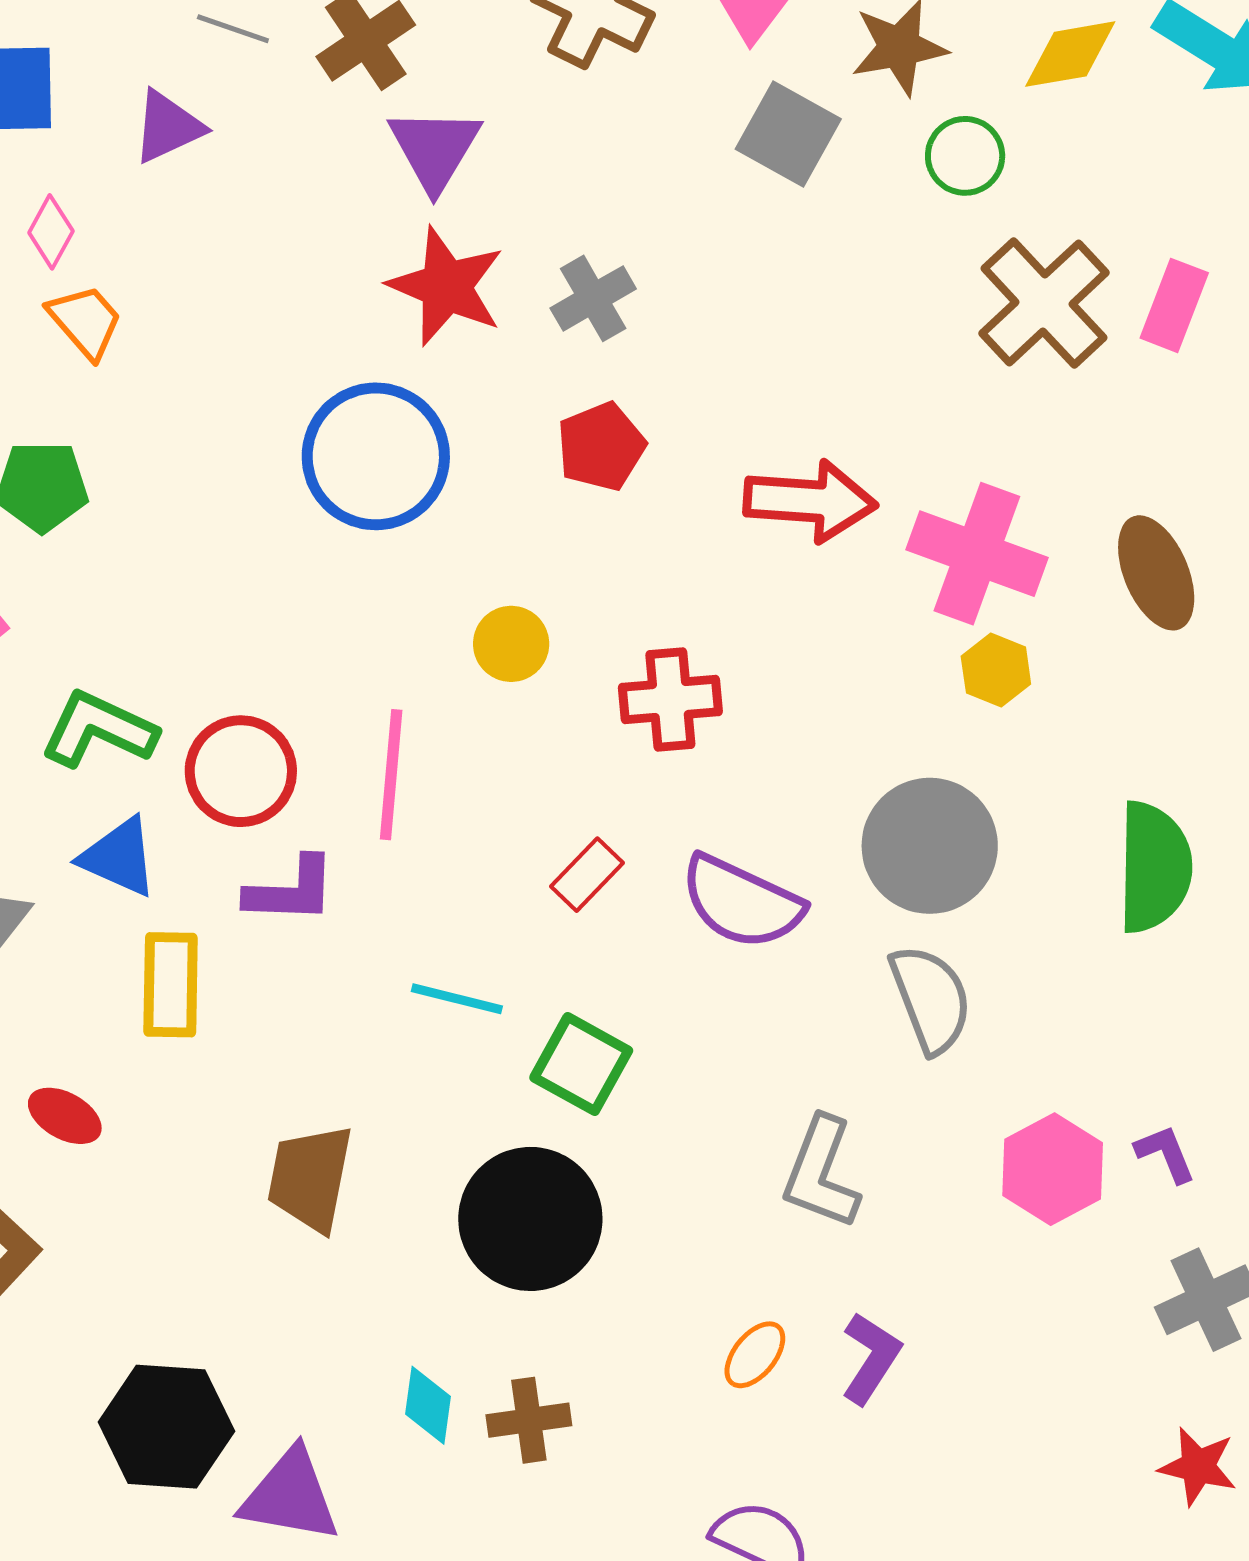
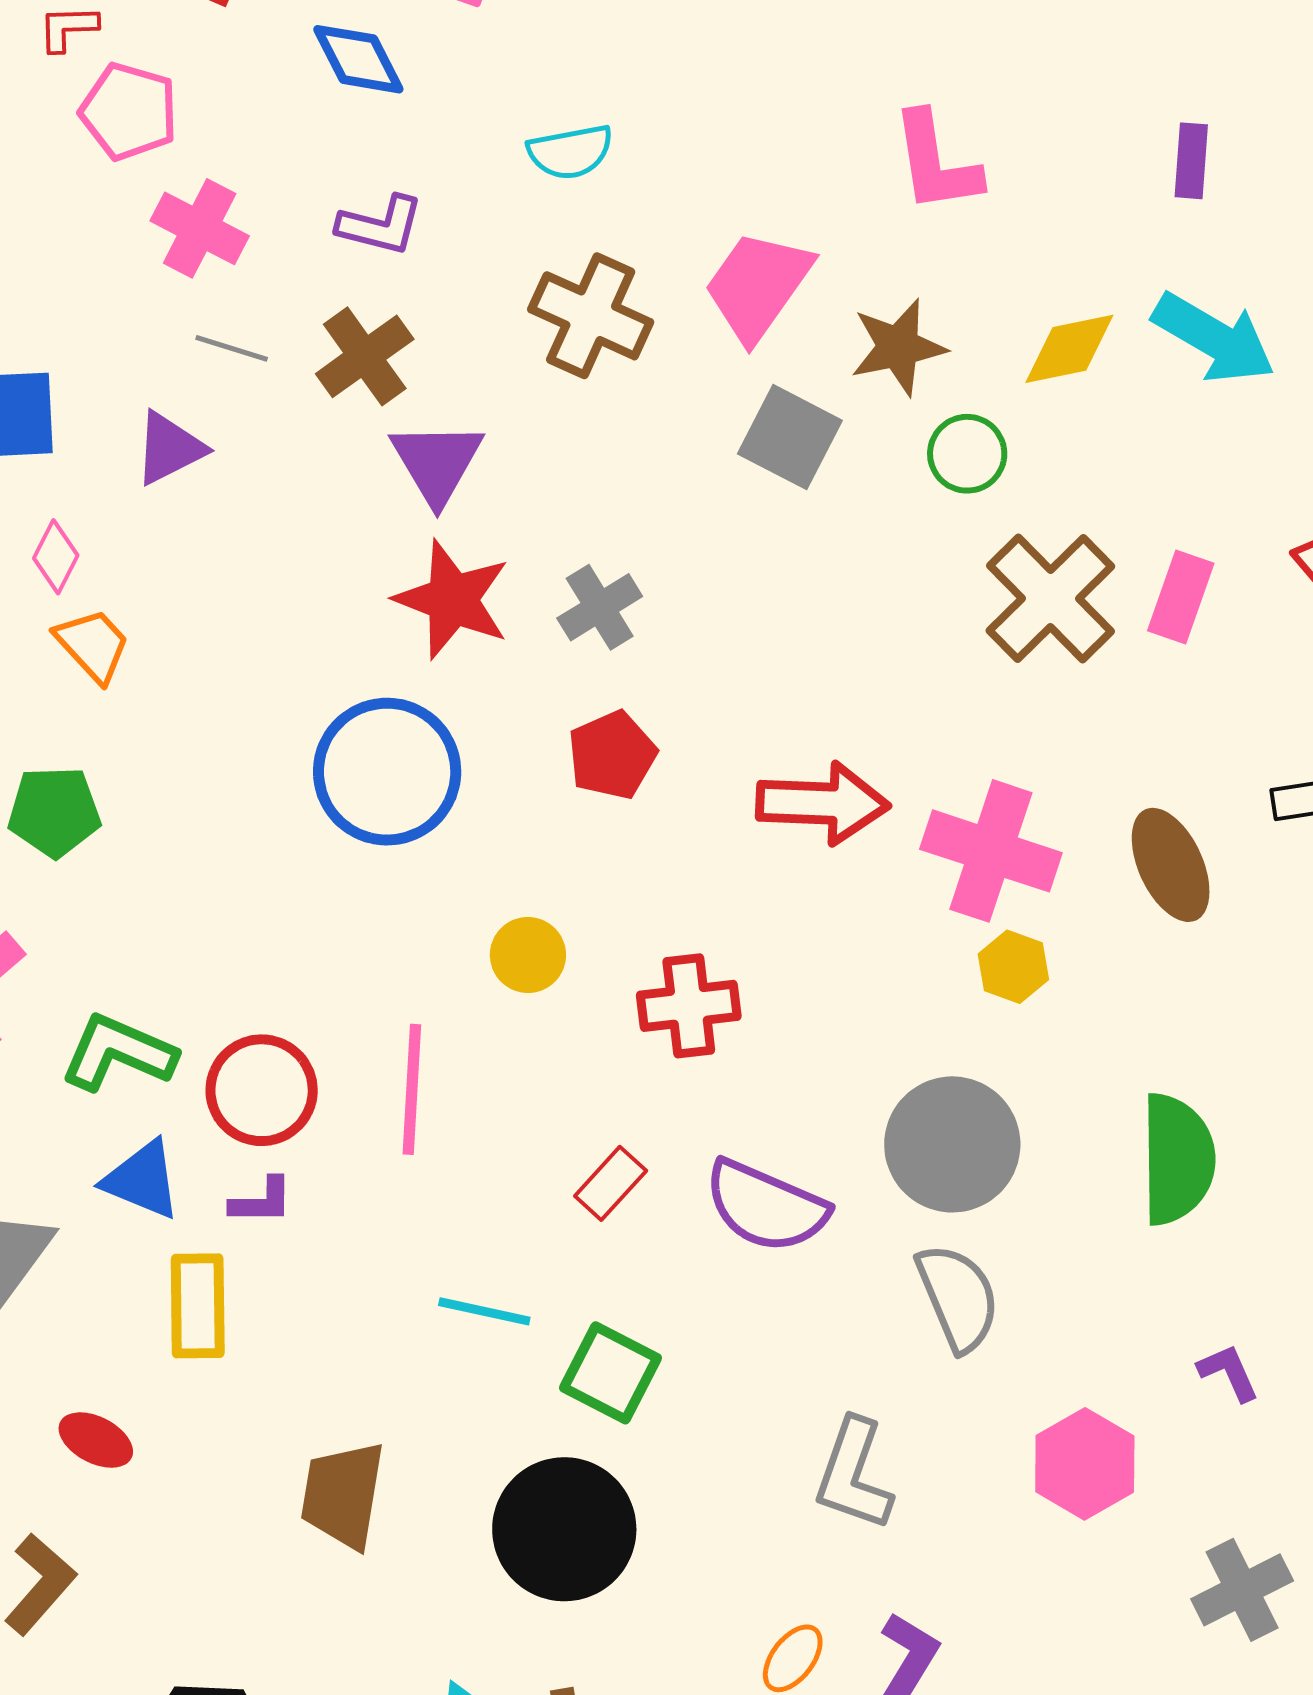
purple L-shape: (291, 890) -> (261, 1201), moved, size x0.7
purple L-shape: (1165, 1154) -> (1229, 1372), moved

